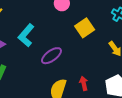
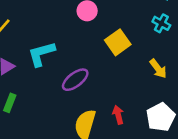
cyan L-shape: (26, 35) -> (41, 54), turned 35

